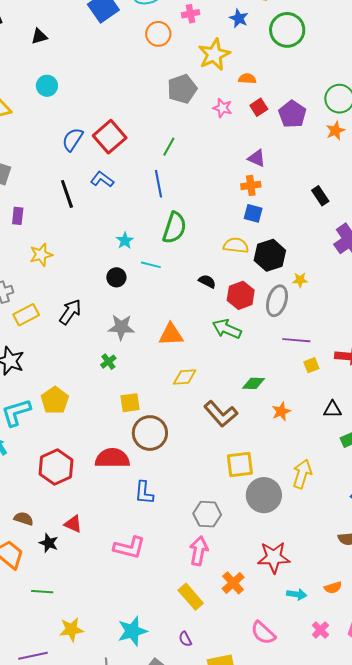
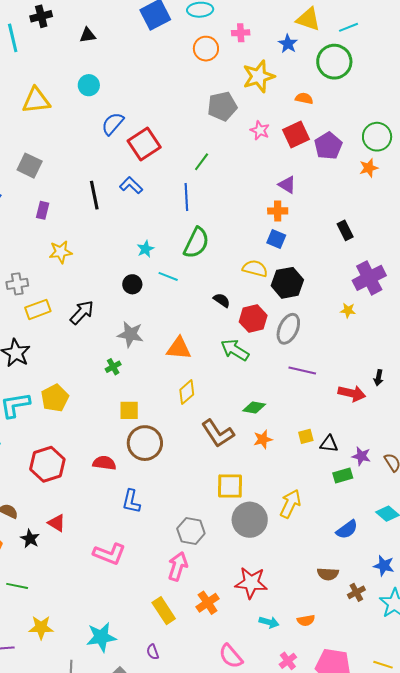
orange semicircle: (247, 79) -> (304, 98), moved
red square: (259, 107) -> (296, 135), size x1.5
blue semicircle: (73, 139) -> (113, 124), moved
yellow star: (300, 280) -> (348, 310), moved
yellow square: (311, 365) -> (306, 436), moved
yellow diamond: (185, 377) -> (187, 392), turned -45
orange star: (281, 411) -> (263, 439), moved
red semicircle: (112, 458) -> (104, 463), size x0.7

